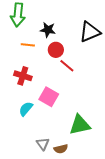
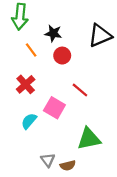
orange line: (28, 45) -> (31, 50), turned 48
red line: (67, 66) -> (80, 90), moved
red cross: (23, 76) -> (26, 84), turned 30

